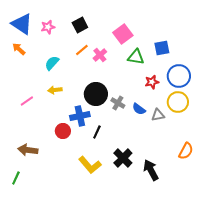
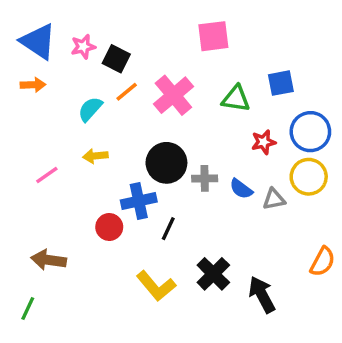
black square: (80, 25) -> (116, 59), moved, turned -35
pink square: (123, 34) -> (213, 36), moved, turned 30
orange arrow: (19, 49) -> (33, 85), turned 136
orange line: (82, 50) -> (127, 92), moved
pink cross: (100, 55) -> (173, 95), size x1.6
gray cross: (118, 103) -> (205, 178), turned -32

